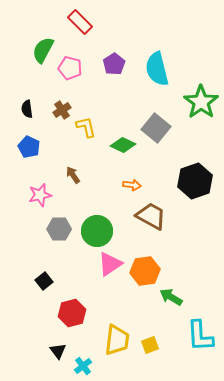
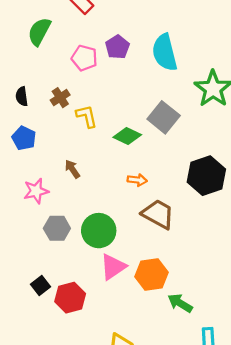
pink pentagon: (70, 68) -> (84, 58), moved
red hexagon: (72, 313) -> (70, 298), moved

